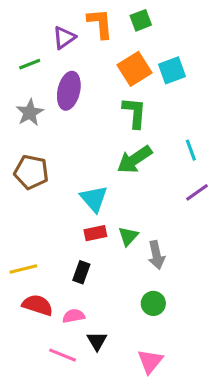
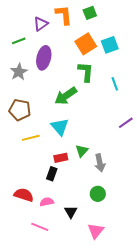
cyan line: (191, 150) -> (115, 84), moved
green arrow: (135, 160) -> (66, 96), moved
red rectangle: (95, 233) -> (61, 158), moved
yellow line: (23, 269) -> (31, 138), moved
black triangle: (97, 341) -> (71, 212), moved

